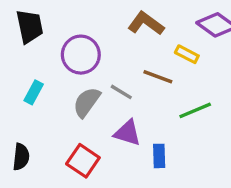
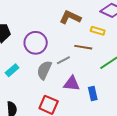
cyan rectangle: (34, 92) -> (12, 70), turned 32
gray line: (121, 92) -> (63, 60), turned -48

